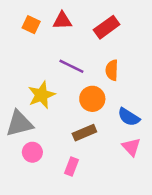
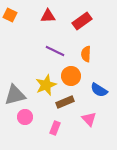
orange square: (31, 25) -> (10, 15), moved
yellow star: (41, 95) -> (46, 85), moved
pink triangle: (131, 147) -> (89, 119), moved

